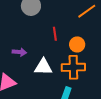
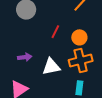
red line: (55, 34) -> (55, 32), turned 48

